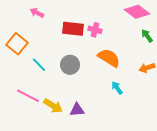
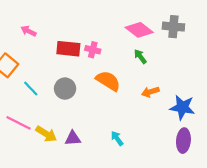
green arrow: (147, 36) -> (140, 56), moved
cyan arrow: (117, 88) -> (117, 138), moved

